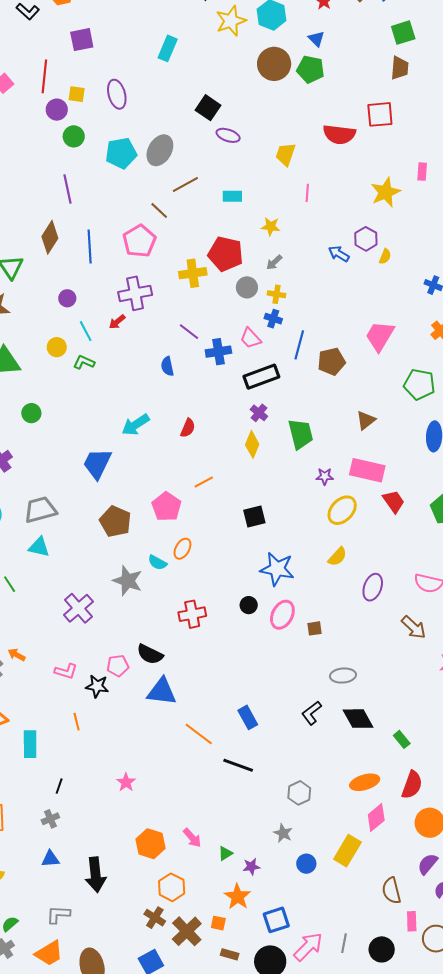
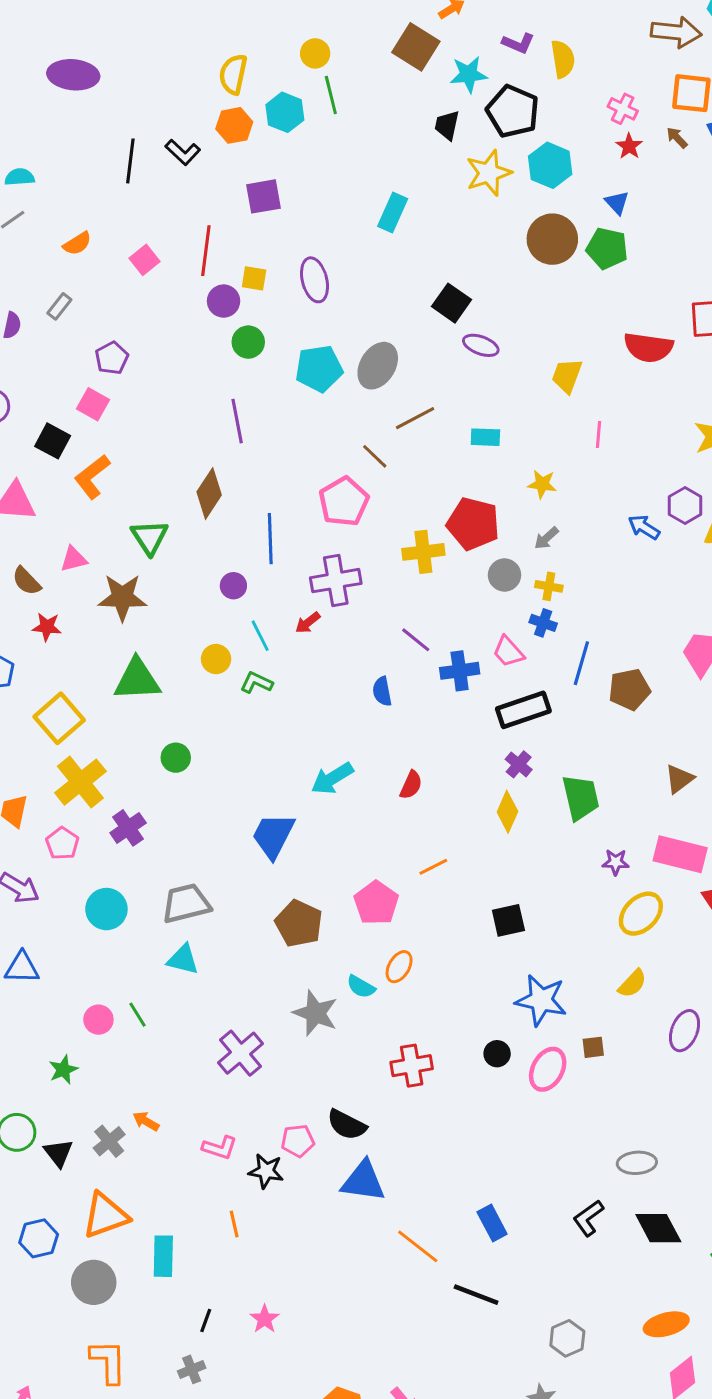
blue line: (90, 247) -> (270, 539), moved
brown square: (315, 628) -> (593, 1047), moved
pink star: (126, 782) -> (265, 1319), moved

